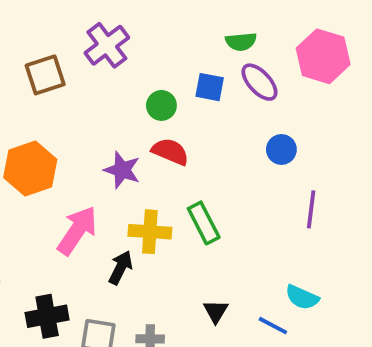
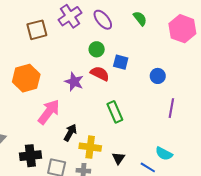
green semicircle: (241, 42) -> (140, 18), turned -126
purple ellipse: (259, 82) -> (103, 20), moved
blue square: (210, 87) -> (121, 62), moved
yellow cross: (150, 232) -> (90, 147), moved

